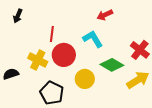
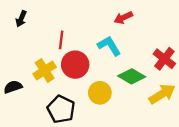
yellow cross: (38, 60) -> (45, 70), turned 30

